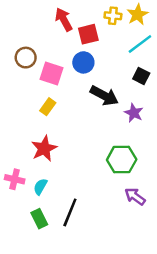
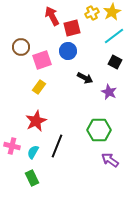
yellow cross: (113, 16) -> (92, 13), turned -32
pink square: (51, 74) -> (42, 60), turned -36
black arrow: (104, 96) -> (85, 78), size x0.7
black line: (70, 212) -> (57, 146), moved

